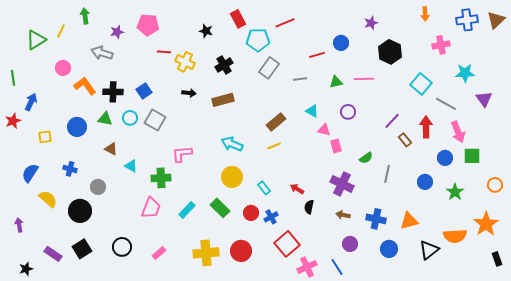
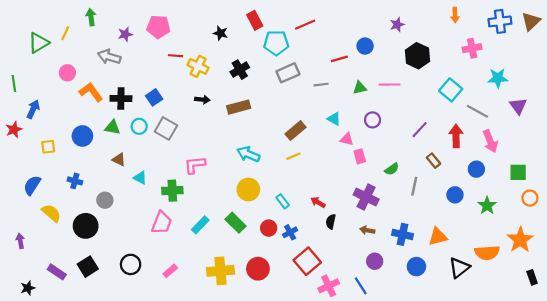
gray rectangle: (269, 68) -> (288, 73), turned 30
brown rectangle: (405, 140) -> (434, 161), moved
green square: (472, 156) -> (518, 172), moved

